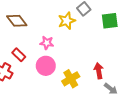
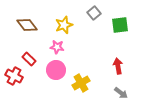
yellow star: (67, 21) -> (64, 25), moved
red arrow: (99, 71) -> (118, 66), moved

